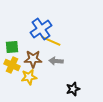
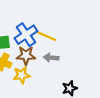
blue cross: (41, 29) -> (26, 35), moved

